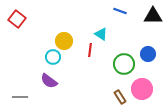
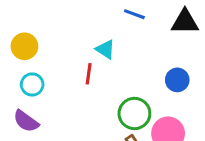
yellow circle: (64, 41) -> (24, 46), moved
green circle: (124, 64) -> (134, 114), moved

